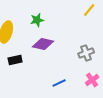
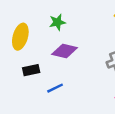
blue line: (59, 83) -> (55, 88), moved

